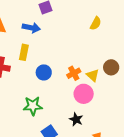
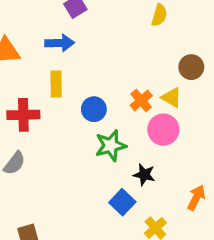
brown circle: (111, 67) -> (191, 67), moved
green star: (33, 106) -> (111, 146), moved
black star: (76, 119) -> (144, 175), moved

